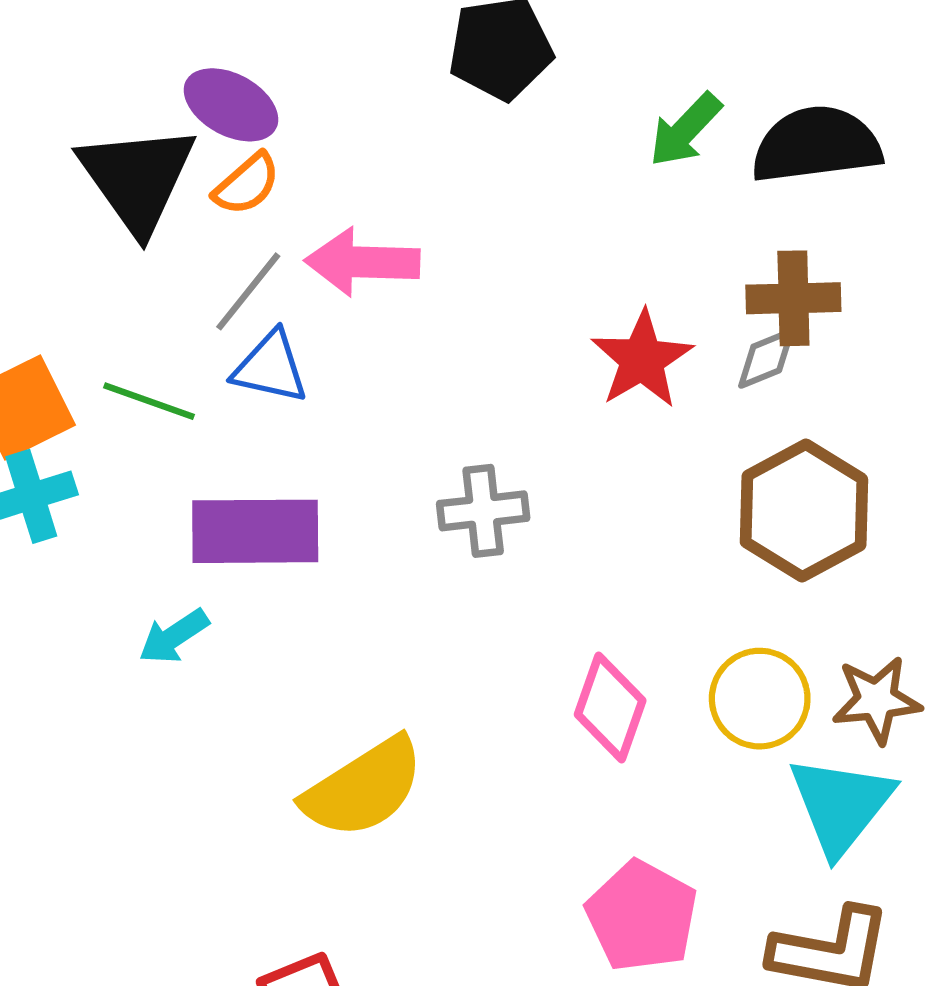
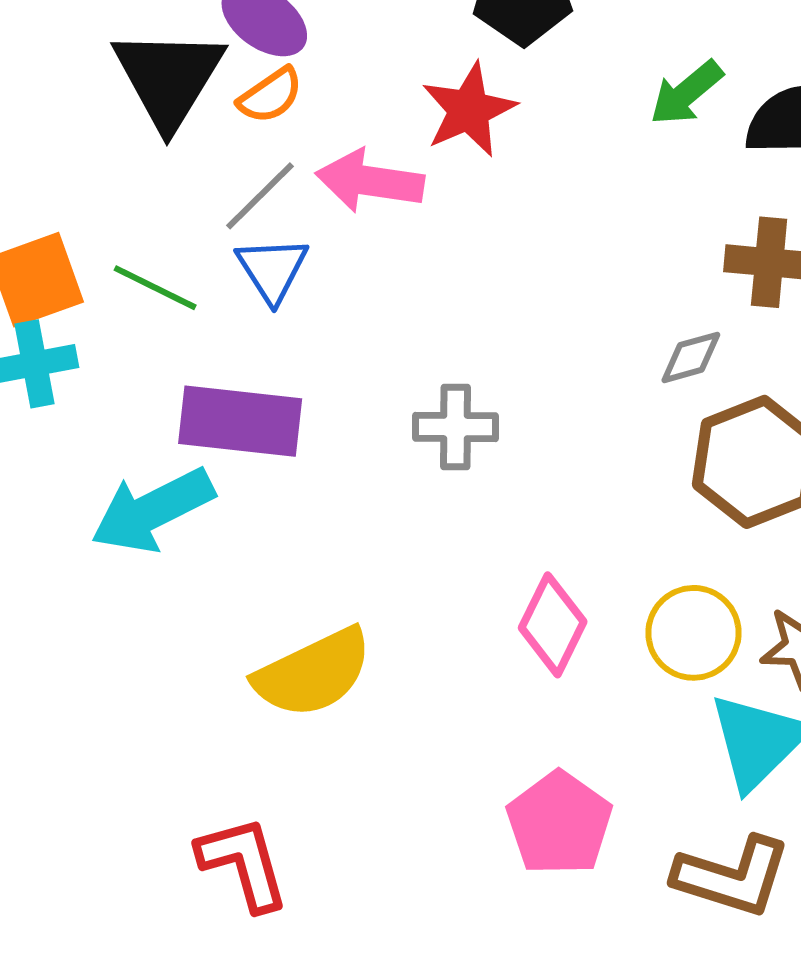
gray diamond: (766, 358) -> (691, 357), moved
red star: (642, 359) -> (469, 110), moved
blue triangle: (270, 367) -> (272, 269), turned 38
cyan arrow: (174, 636) -> (153, 510), size x1.8

